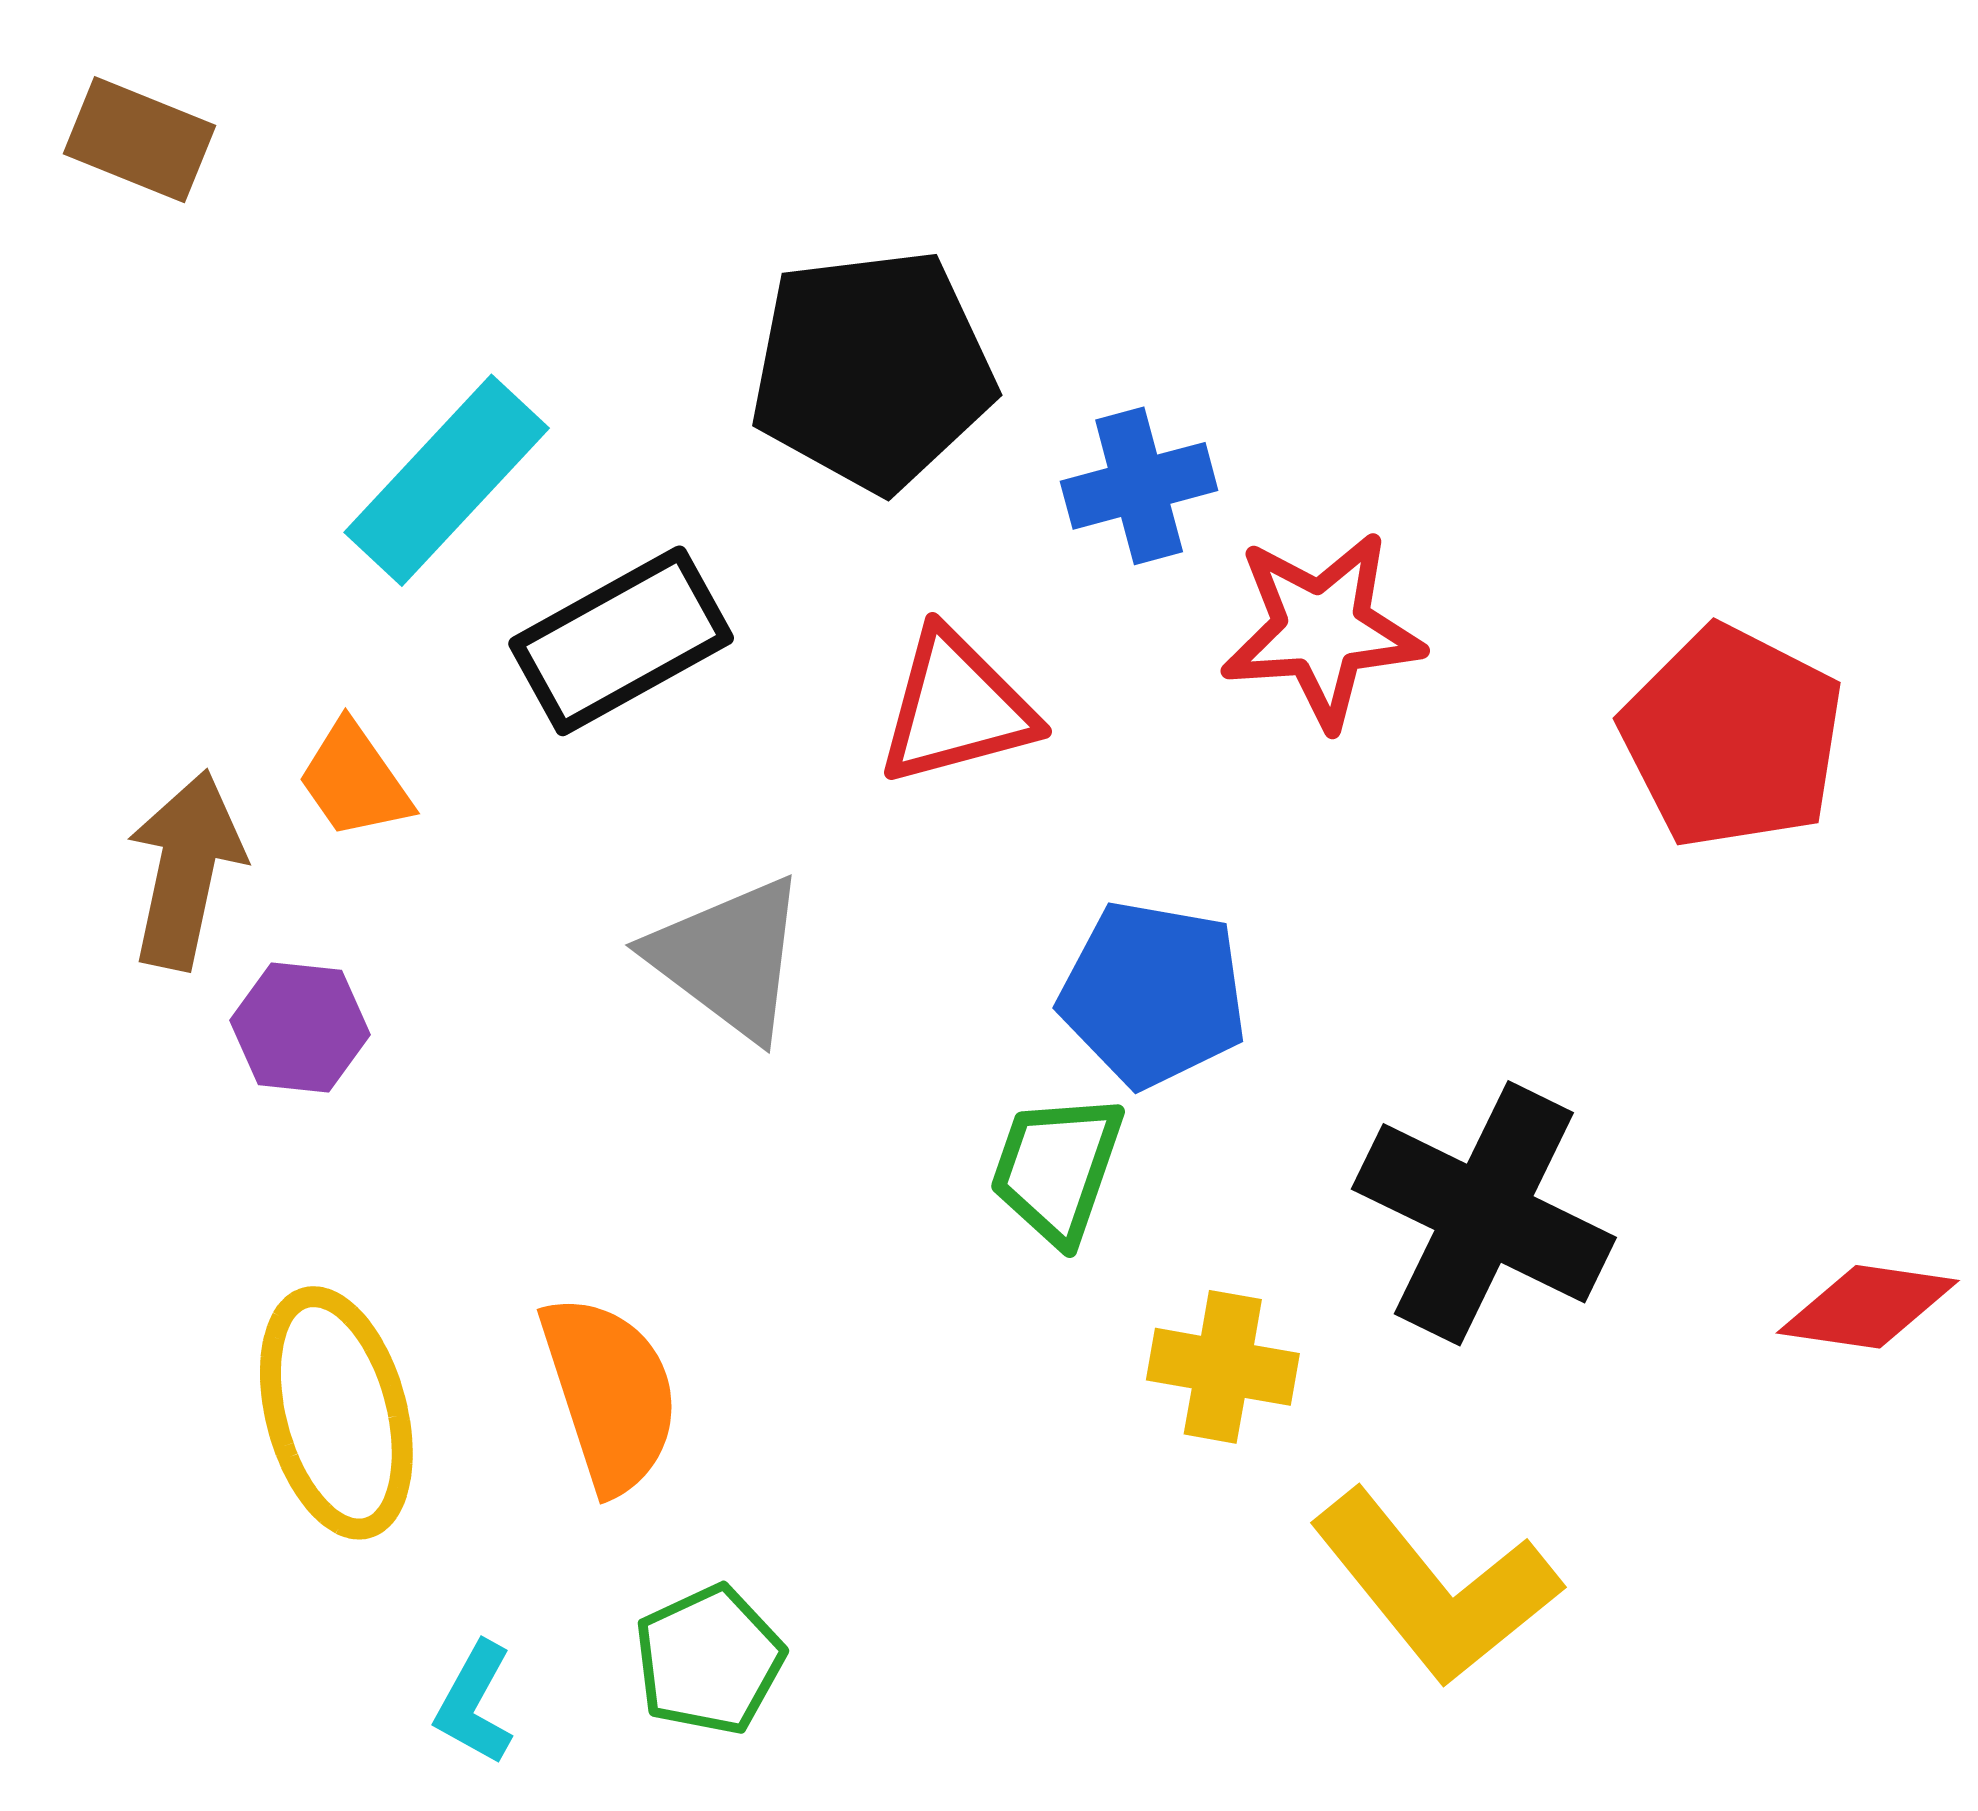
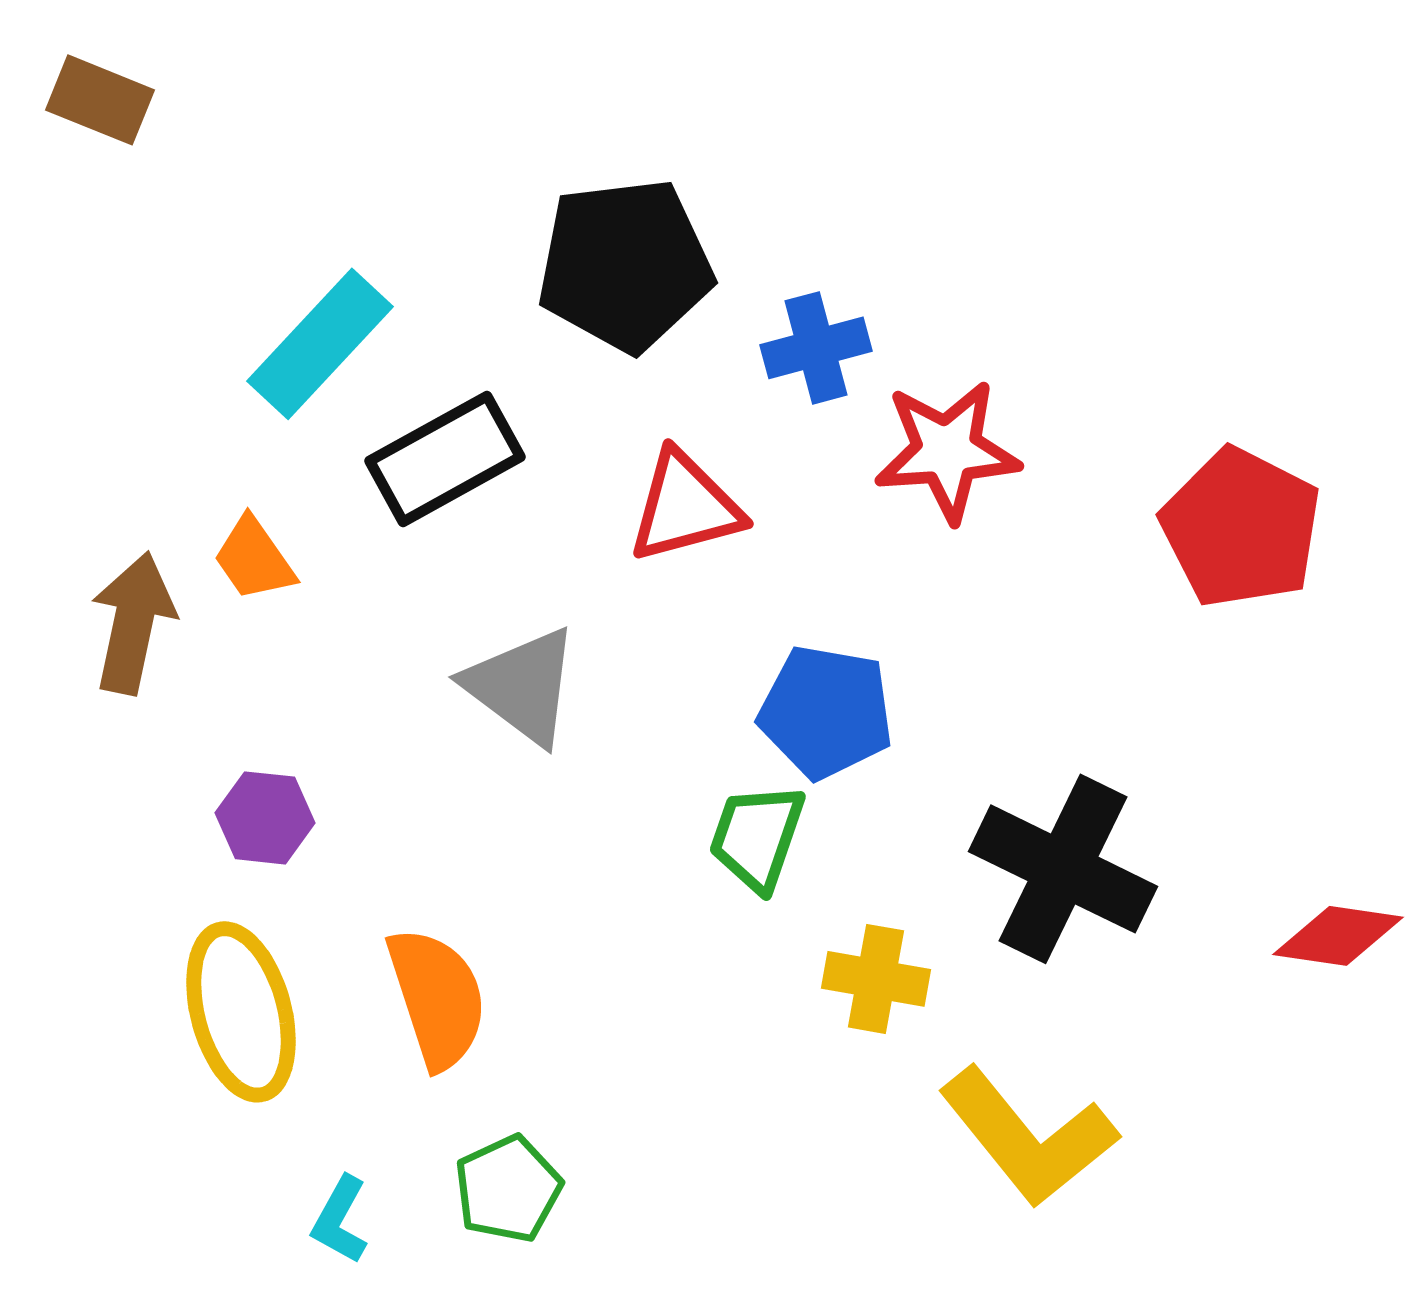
purple hexagon: (300, 1028) -> (265, 818), moved

